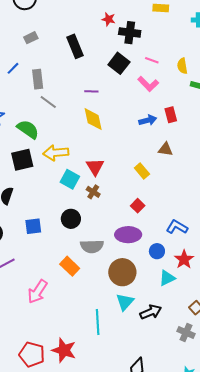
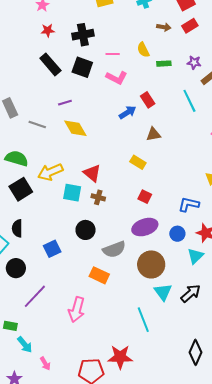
red star: (109, 19) -> (48, 30), moved
black rectangle: (75, 46) -> (50, 64), moved
gray line: (48, 102) -> (37, 125), moved

